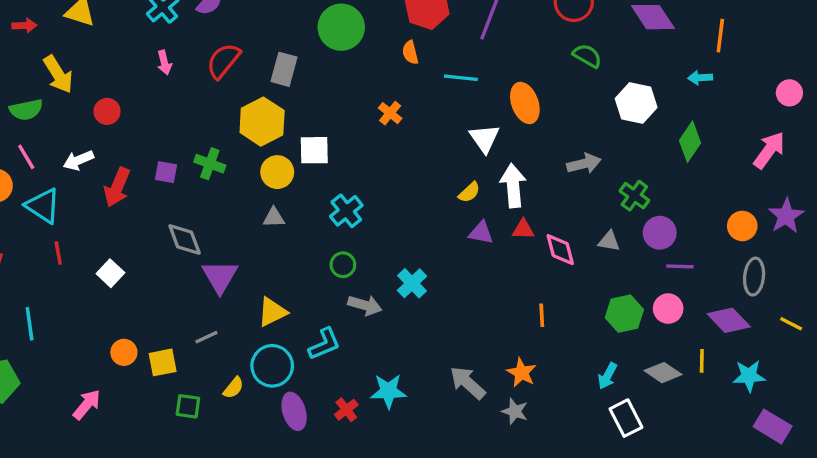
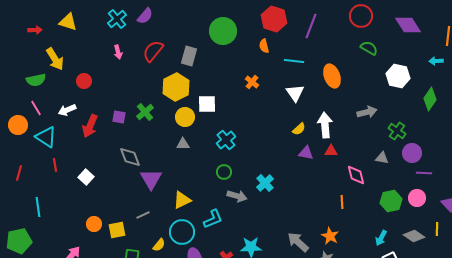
white triangle: (484, 138) -> (295, 93), moved
green cross: (210, 164) -> (145, 112), turned 30
pink diamond: (560, 250) -> (356, 175), moved

